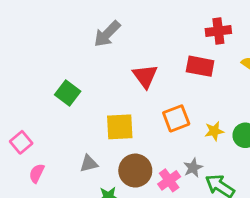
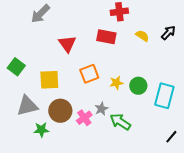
green square: (68, 93) -> (16, 67), moved
gray triangle: (89, 163) -> (27, 106), size x1.6

